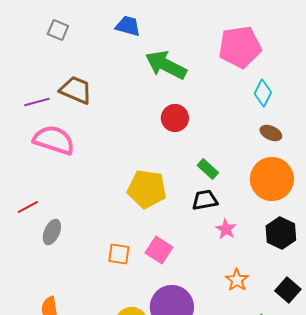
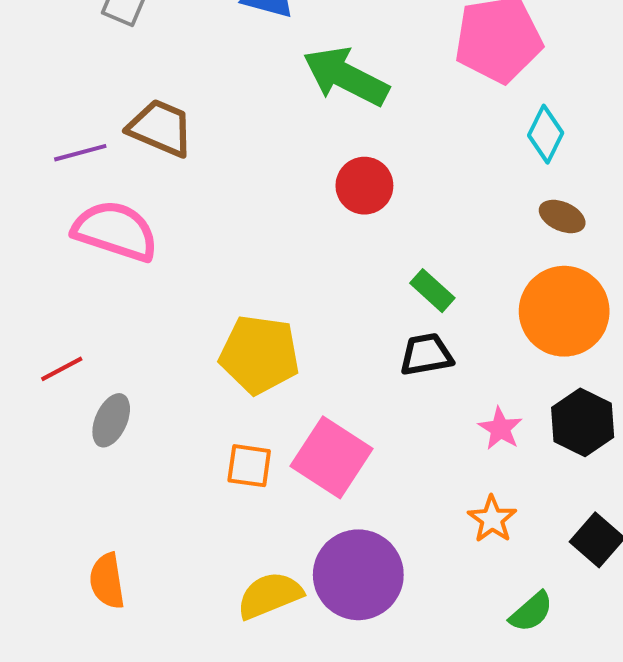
yellow pentagon: (147, 189) -> (259, 354), moved
pink star: (226, 229) -> (500, 429), moved
pink square: (159, 250) -> (331, 457), size x1.4

